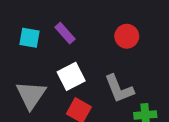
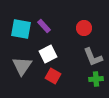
cyan square: (29, 38) -> (21, 29), size x1.5
gray L-shape: (119, 89) -> (93, 57), moved

